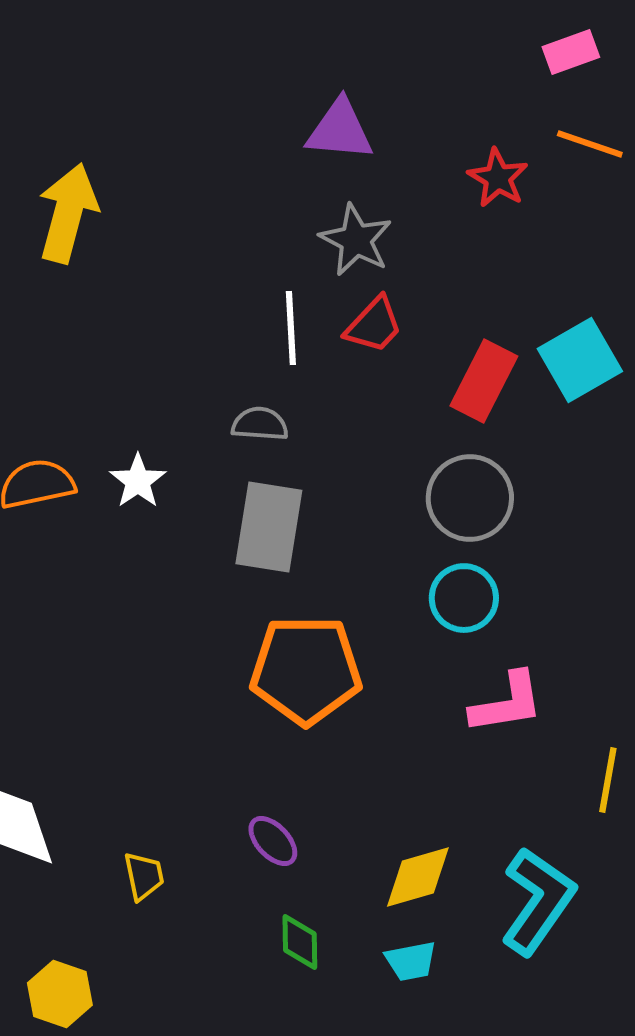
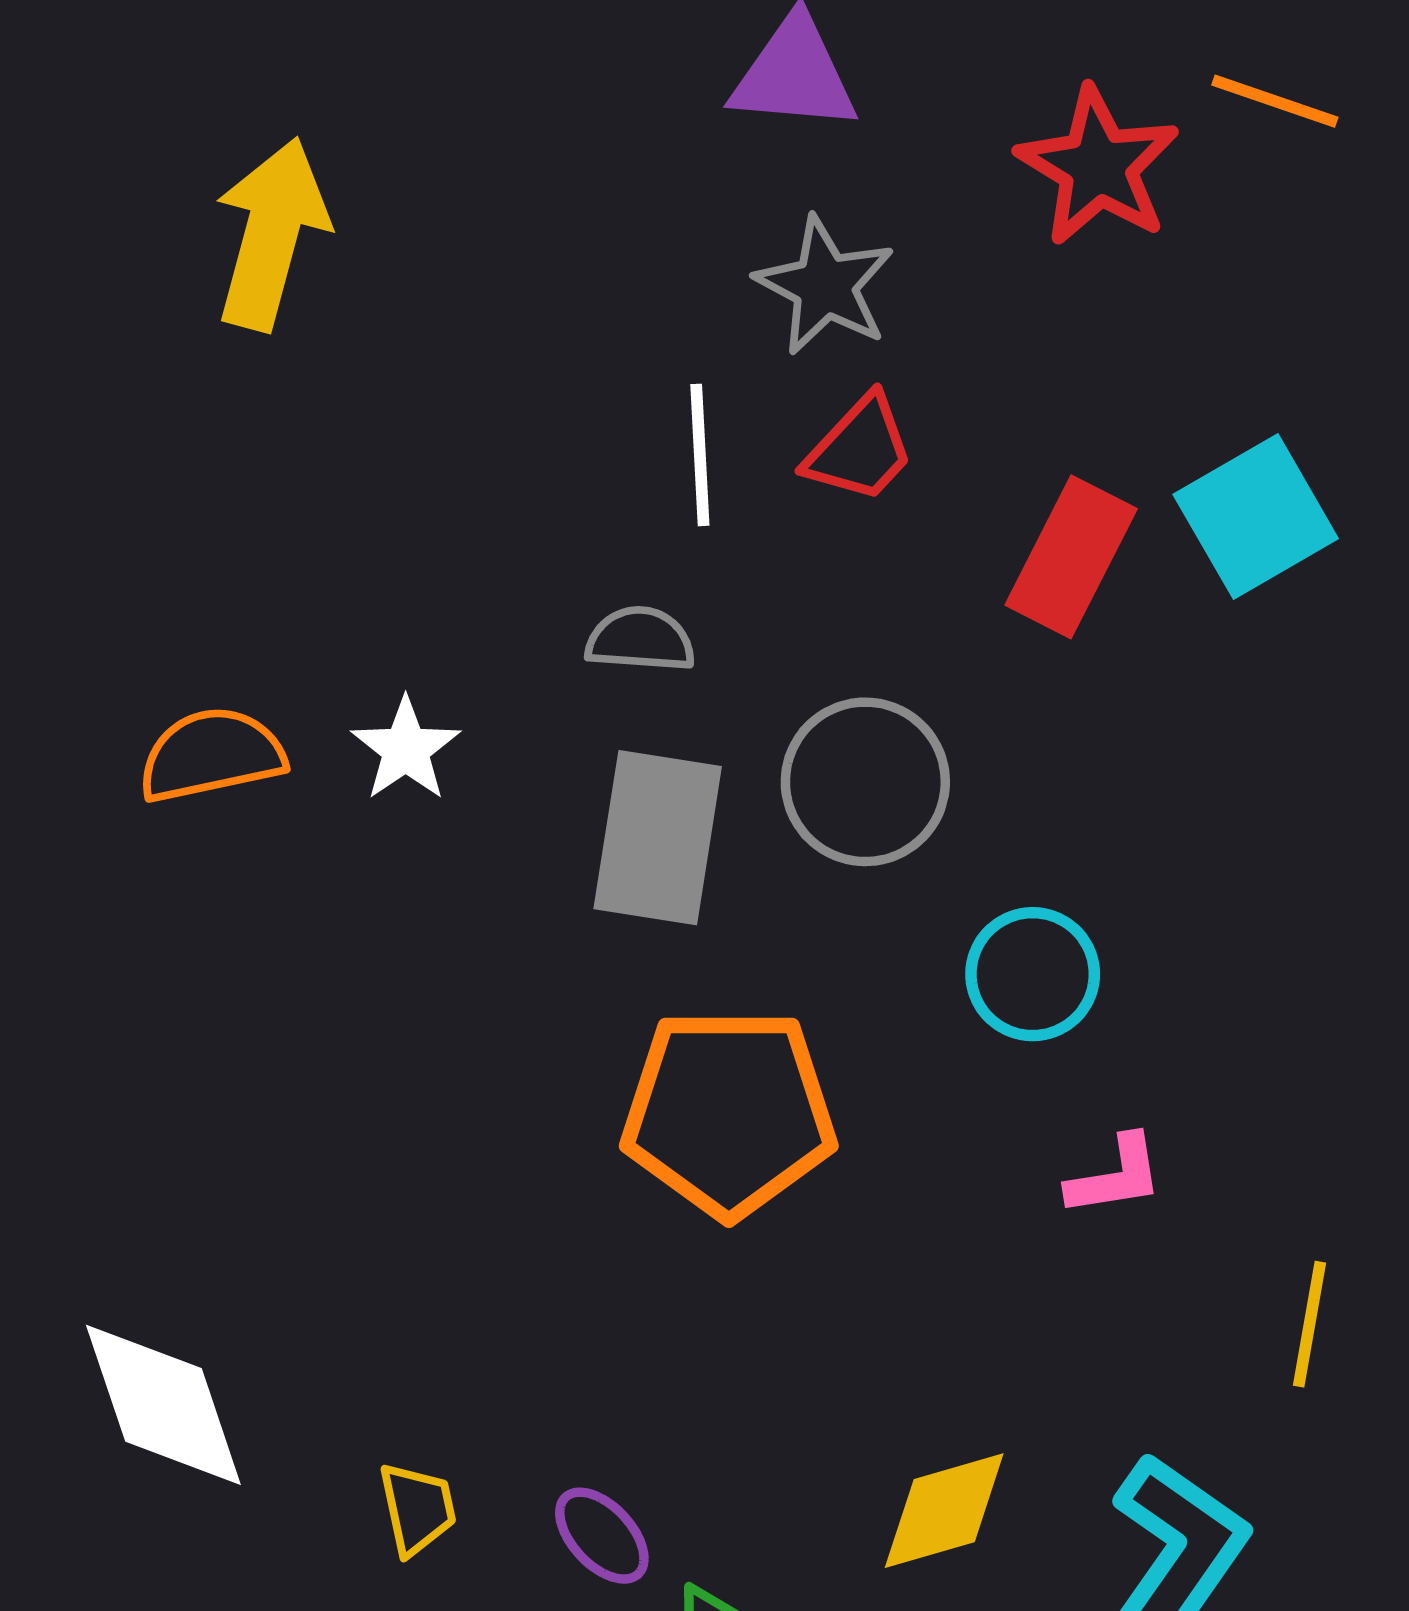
red star: (498, 178) -> (1098, 167), size x1.4
gray circle: (470, 498) -> (865, 782), moved
pink L-shape: (507, 703) -> (1115, 1176), size x0.7
purple ellipse: (273, 841) -> (602, 1536), moved

